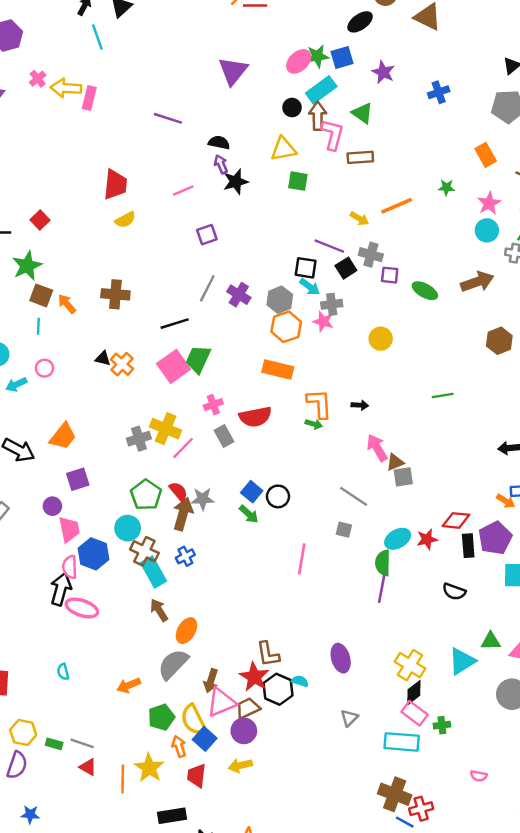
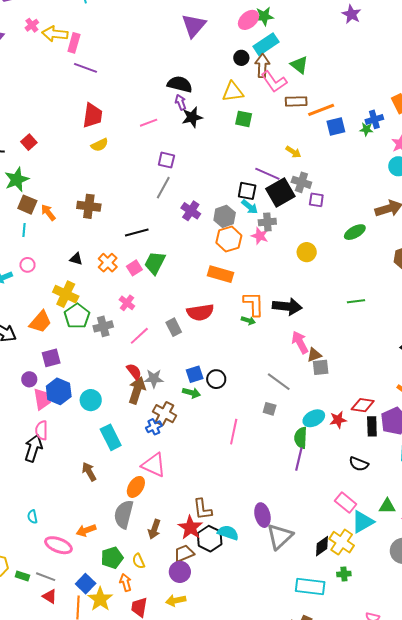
blue square: (342, 57) -> (336, 126), moved
purple star: (383, 72) -> (351, 14), moved
blue cross: (439, 92) -> (374, 119), moved
purple line: (168, 118) -> (86, 68), moved
pink L-shape: (333, 135) -> (274, 82), turned 128
black semicircle: (219, 143) -> (180, 84), size x1.4
orange line: (397, 206) -> (321, 110), moved
purple square: (207, 235) -> (166, 160), turned 30
black square: (346, 268) -> (280, 193), size x1.6
gray line: (207, 288) -> (163, 188), moved
green ellipse: (425, 291) -> (355, 232), moved, turned -60
orange cross: (122, 364) -> (108, 263), moved
pink square: (174, 366) -> (134, 268), size x0.6
pink cross: (213, 405) -> (127, 303), moved, turned -35
black arrow: (360, 405) -> (287, 306), size x2.0
yellow cross: (166, 429) -> (66, 294), moved
blue square: (252, 492) -> (195, 374), turned 30
green pentagon: (146, 495) -> (77, 316), moved
green arrow: (249, 514) -> (192, 393), turned -30
brown cross: (144, 551) -> (165, 414), moved
blue hexagon: (94, 554) -> (59, 391), moved
blue cross: (185, 556) -> (154, 427), moved
pink ellipse: (82, 608) -> (58, 545), moved
brown arrow: (159, 610) -> (89, 472), moved
gray semicircle: (173, 664) -> (124, 514), turned -32
yellow cross: (410, 665) -> (342, 542), moved
cyan semicircle: (300, 681) -> (228, 533), size x1.5
pink triangle: (221, 702) -> (154, 465), moved, turned 44
pink rectangle: (415, 713) -> (346, 502), moved
gray triangle: (349, 718) -> (280, 536), moved, size x1.8
yellow semicircle: (193, 720) -> (139, 561), size x0.6
blue square: (205, 739) -> (86, 584), moved

